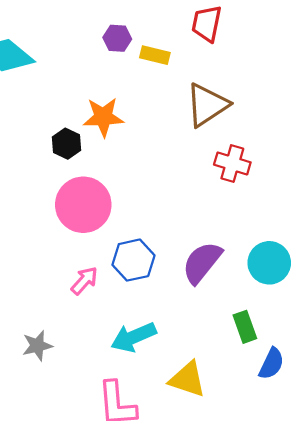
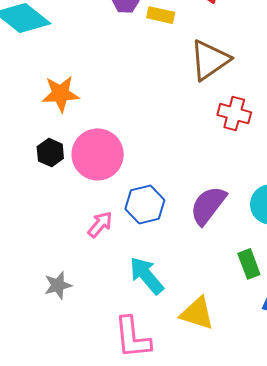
orange star: (103, 117) -> (61, 94), moved
black hexagon: (67, 144) -> (50, 153), moved
cyan arrow: (134, 337) -> (146, 276), turned 75

